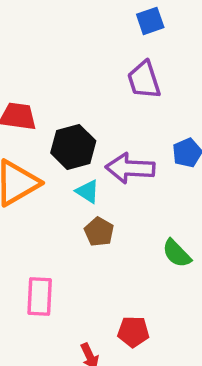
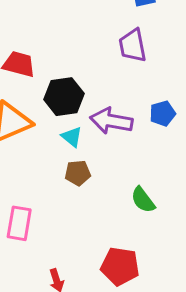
brown pentagon: (99, 232) -> (78, 173), turned 30
red pentagon: (133, 332) -> (120, 266), moved, size x1.4

